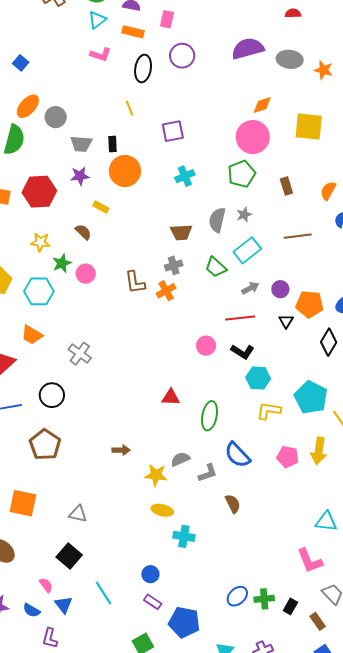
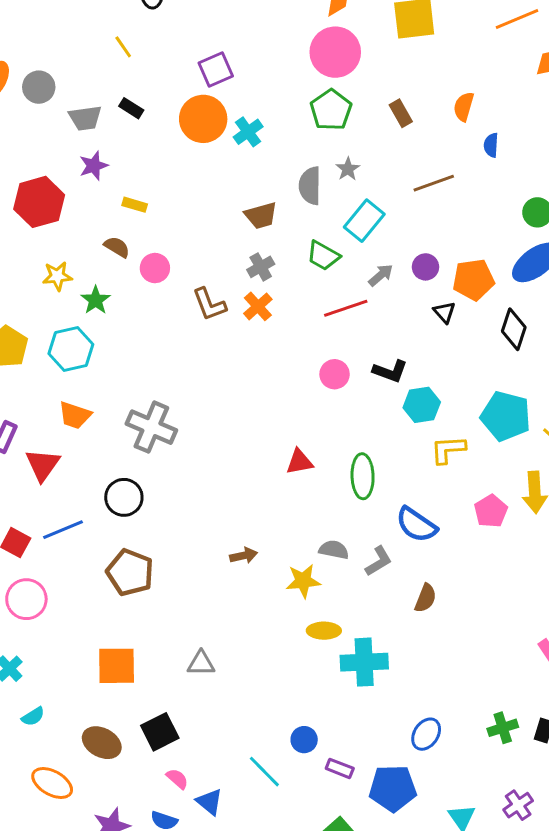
yellow line: (130, 108) -> (123, 47), moved
black rectangle: (112, 144) -> (131, 108), turned -42
orange circle: (125, 171) -> (203, 119), moved
pink circle: (86, 274) -> (155, 268), moved
red line: (240, 318) -> (346, 308), moved
gray cross: (80, 354) -> (151, 427), size x1.4
pink pentagon: (288, 457) -> (491, 511), turned -30
gray semicircle: (180, 459) -> (334, 550), turned 48
brown semicircle: (233, 504) -> (425, 598), turned 60
cyan cross: (184, 536) -> (364, 662), size x1.4
black square: (69, 556) -> (160, 732), moved, turned 35
blue circle: (150, 574) -> (304, 740), moved
blue ellipse: (237, 596) -> (426, 734), moved

